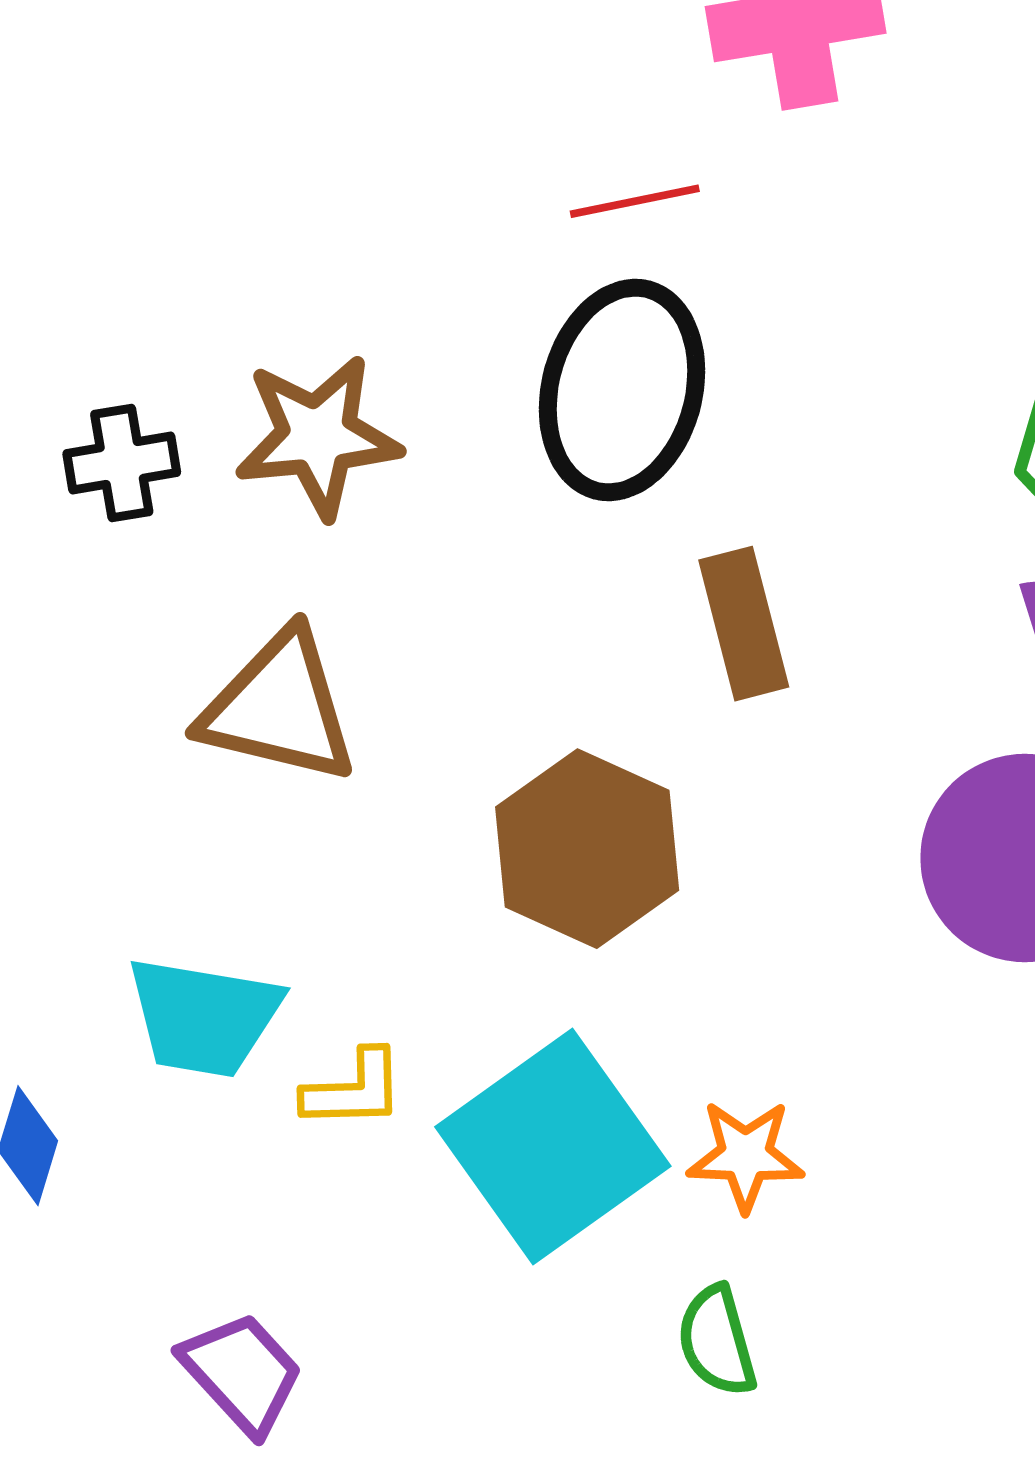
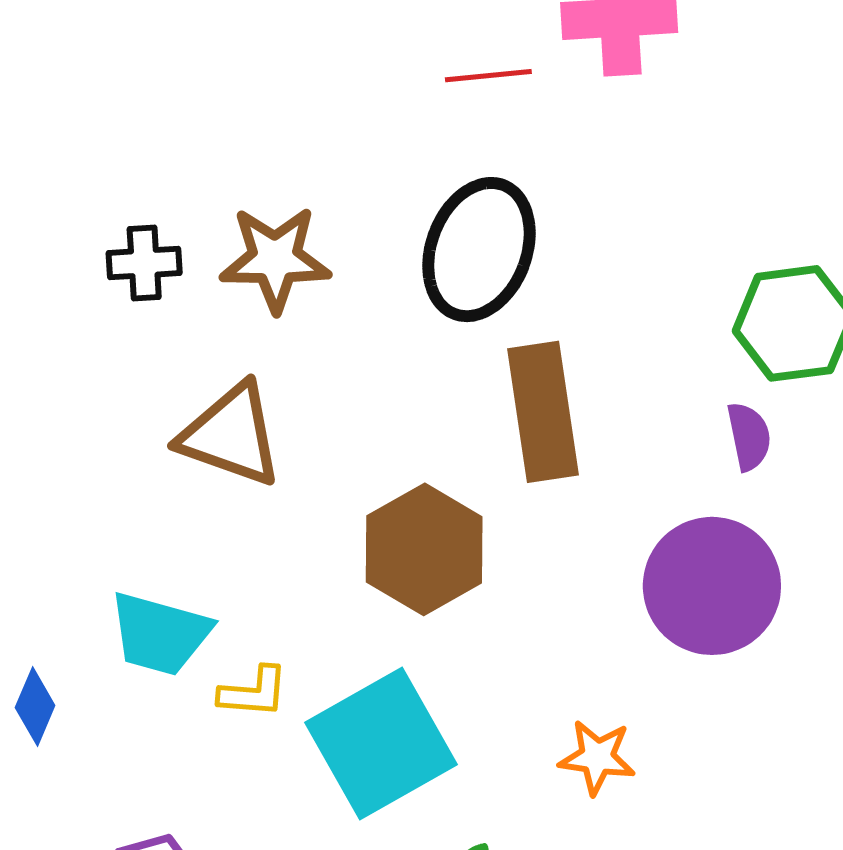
red line: (635, 201) -> (488, 76), moved
brown rectangle: (744, 624) -> (543, 412), size x1.4
orange star: (746, 1156) -> (597, 757), moved

